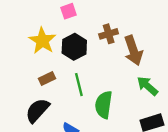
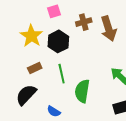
brown cross: (109, 34) -> (84, 22), moved
brown arrow: (133, 50) -> (109, 29), moved

